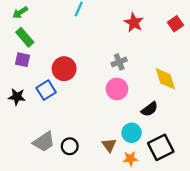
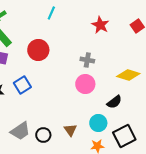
gray cross: (119, 62) -> (87, 60), turned 32
red circle: (64, 69) -> (38, 50), moved
yellow diamond: (165, 79) -> (128, 75), turned -55
brown triangle: (109, 145) -> (70, 130), moved

